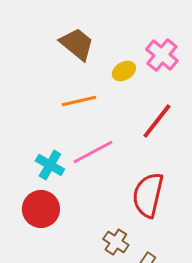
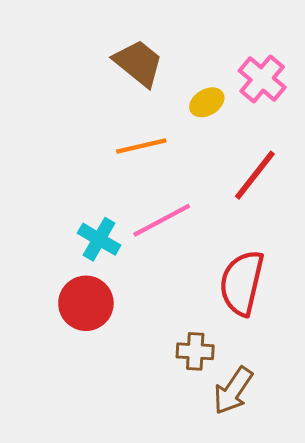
brown cross: (116, 242) -> (195, 351), turned -30

